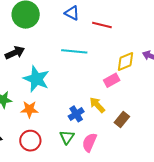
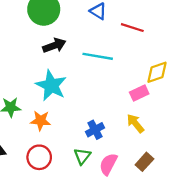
black arrow: (15, 53) -> (54, 45), moved
yellow arrow: (97, 105) -> (135, 123), moved
brown rectangle: (122, 119) -> (144, 162), moved

